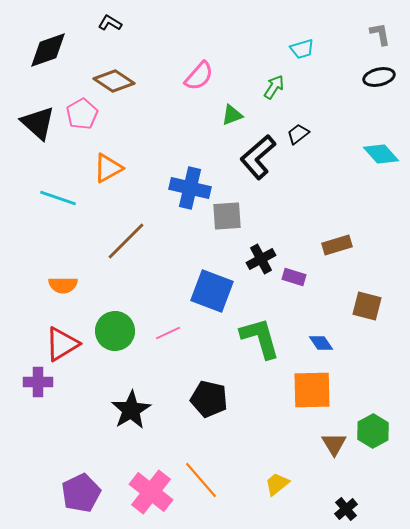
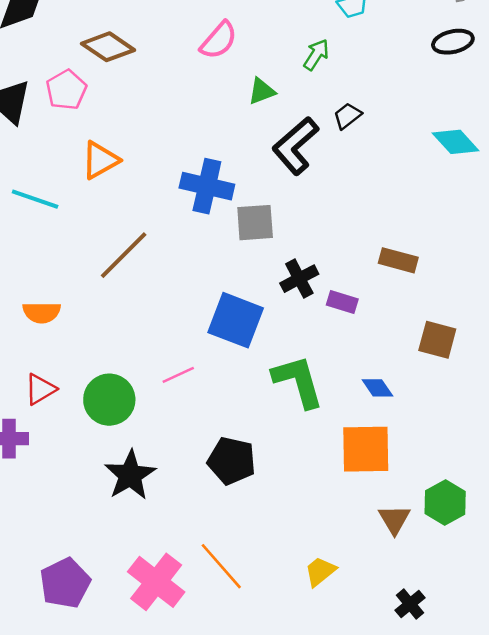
brown rectangle: (337, 245) -> (398, 260), turned 32
green circle: (115, 331) -> (109, 400), moved
red triangle: (62, 344) -> (40, 389), size x0.7

